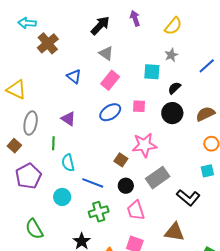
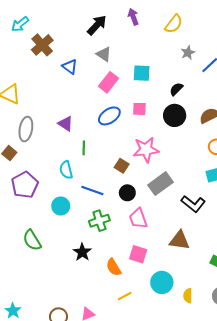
cyan arrow: (27, 23) -> (20, 24), turned -42
gray star: (171, 55) -> (188, 53), moved
cyan square: (152, 72) -> (142, 73), moved
blue triangle: (74, 76) -> (70, 67), moved
green line: (53, 143) -> (84, 148), moved

